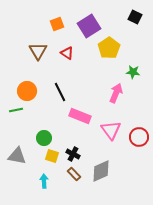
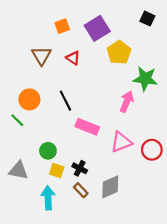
green star: (133, 72) -> (145, 79), size x1.6
green line: (16, 110) -> (17, 120), turned 56
pink triangle: (111, 130) -> (121, 142), turned 45
cyan arrow: (44, 181) -> (48, 198), size x1.5

